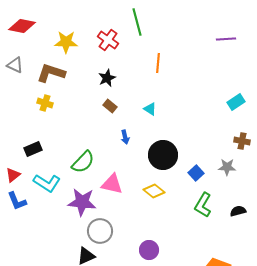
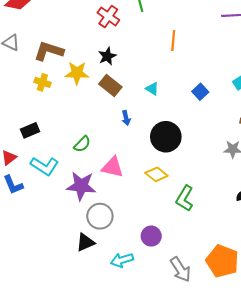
yellow star: (66, 42) -> (77, 73), moved
orange line: (158, 63) -> (173, 41), moved
brown rectangle: (110, 106) -> (110, 85), size x1.5
green semicircle: (83, 162) -> (82, 144), size x0.7
blue square: (196, 173) -> (200, 92), moved
green L-shape: (203, 205) -> (185, 198), moved

